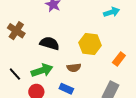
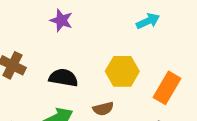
orange rectangle: (119, 59) -> (167, 88), size x1.5

